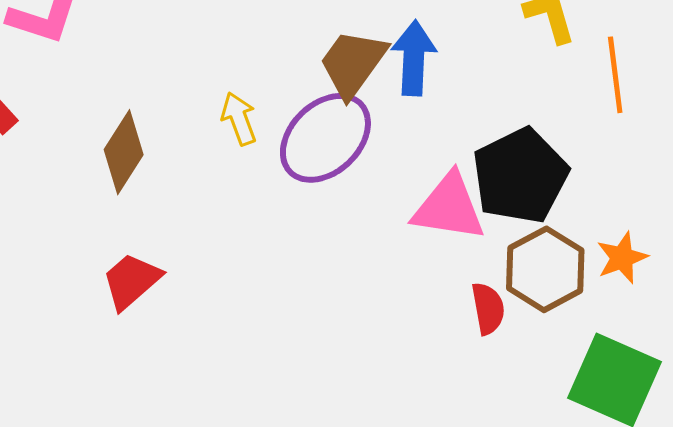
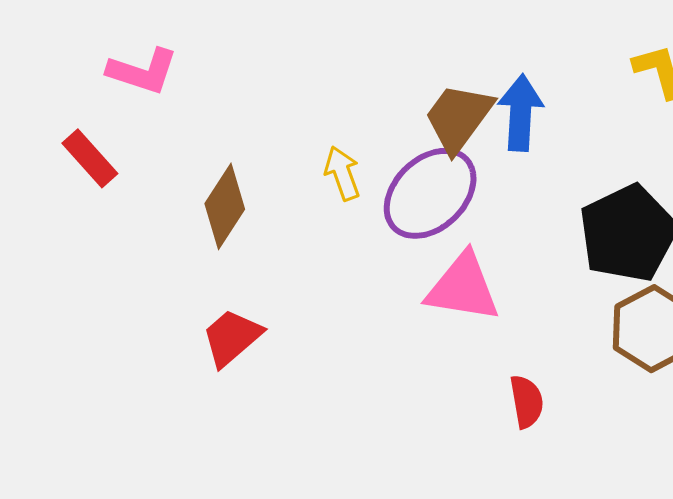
pink triangle: (449, 207) -> (463, 288), moved
red semicircle: (488, 308) -> (527, 402), moved

